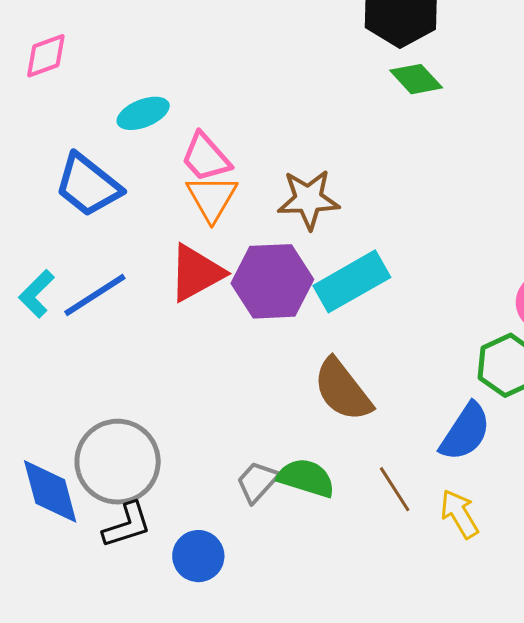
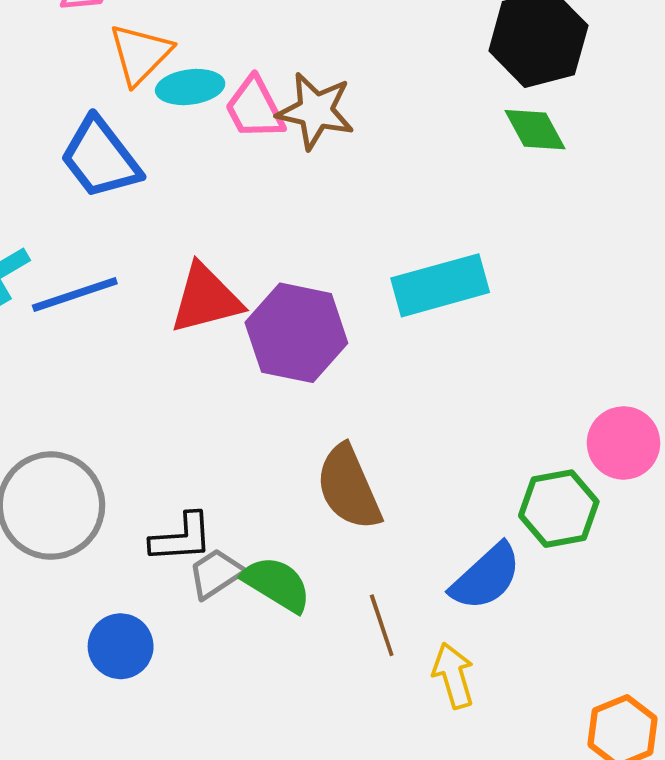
pink trapezoid: (206, 157) -> (255, 108), moved
orange triangle: (212, 198) -> (140, 54), moved
brown star: (308, 199) -> (316, 111), moved
cyan rectangle: (352, 281) -> (440, 285), moved
black L-shape: (127, 525) -> (181, 538), moved

